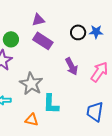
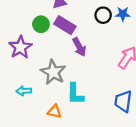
green circle: (11, 39) -> (41, 24), moved
purple arrow: (72, 66) -> (79, 47), moved

